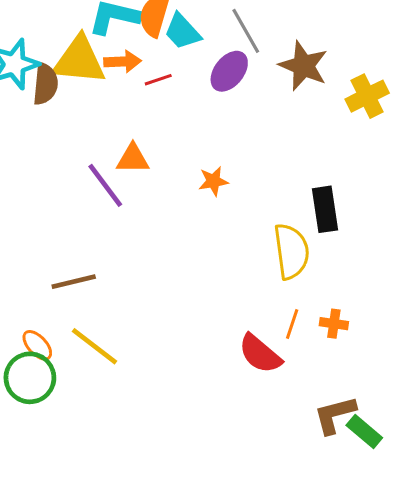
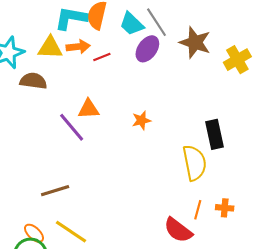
cyan trapezoid: (182, 32) -> (132, 24), moved
yellow triangle: (79, 60) -> (50, 48), size x0.7
brown semicircle: (45, 84) -> (33, 81), moved, turned -84

